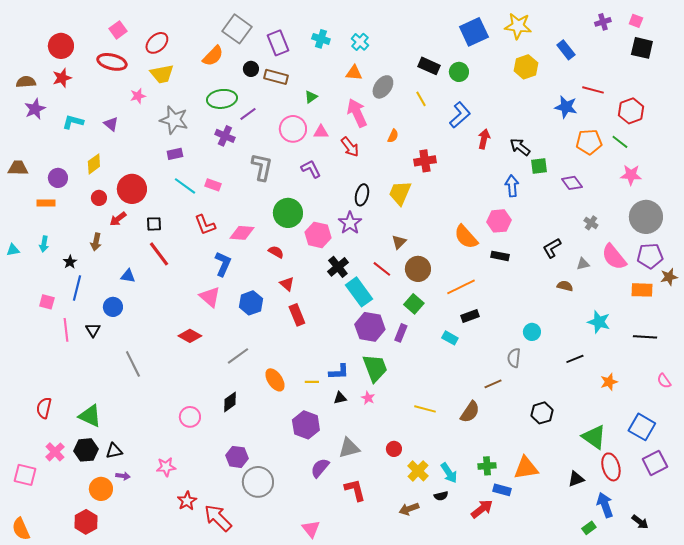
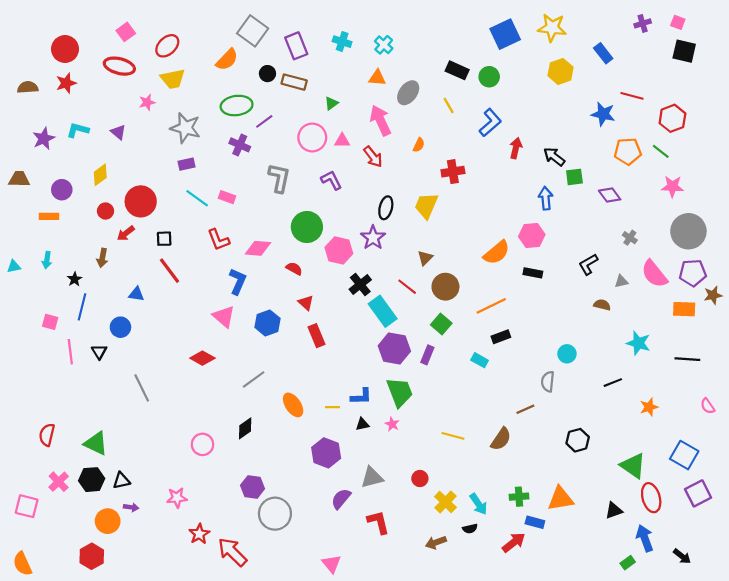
purple star: (35, 109) -> (44, 139), moved
orange semicircle: (466, 237) -> (497, 253), turned -88

